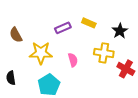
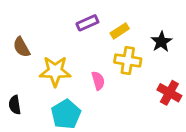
yellow rectangle: (89, 23) -> (120, 31), turned -56
purple rectangle: (63, 28) -> (87, 23), moved
yellow cross: (104, 53) -> (128, 61), moved

